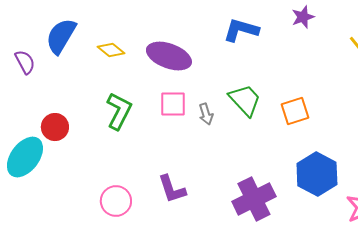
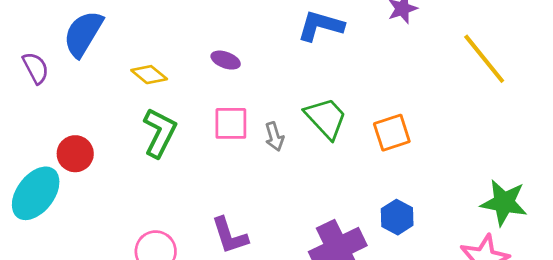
yellow diamond: (111, 50) -> (149, 75), moved
purple ellipse: (169, 56) -> (226, 60), size x0.5
blue hexagon: (317, 174) -> (397, 217), moved, size x0.6

